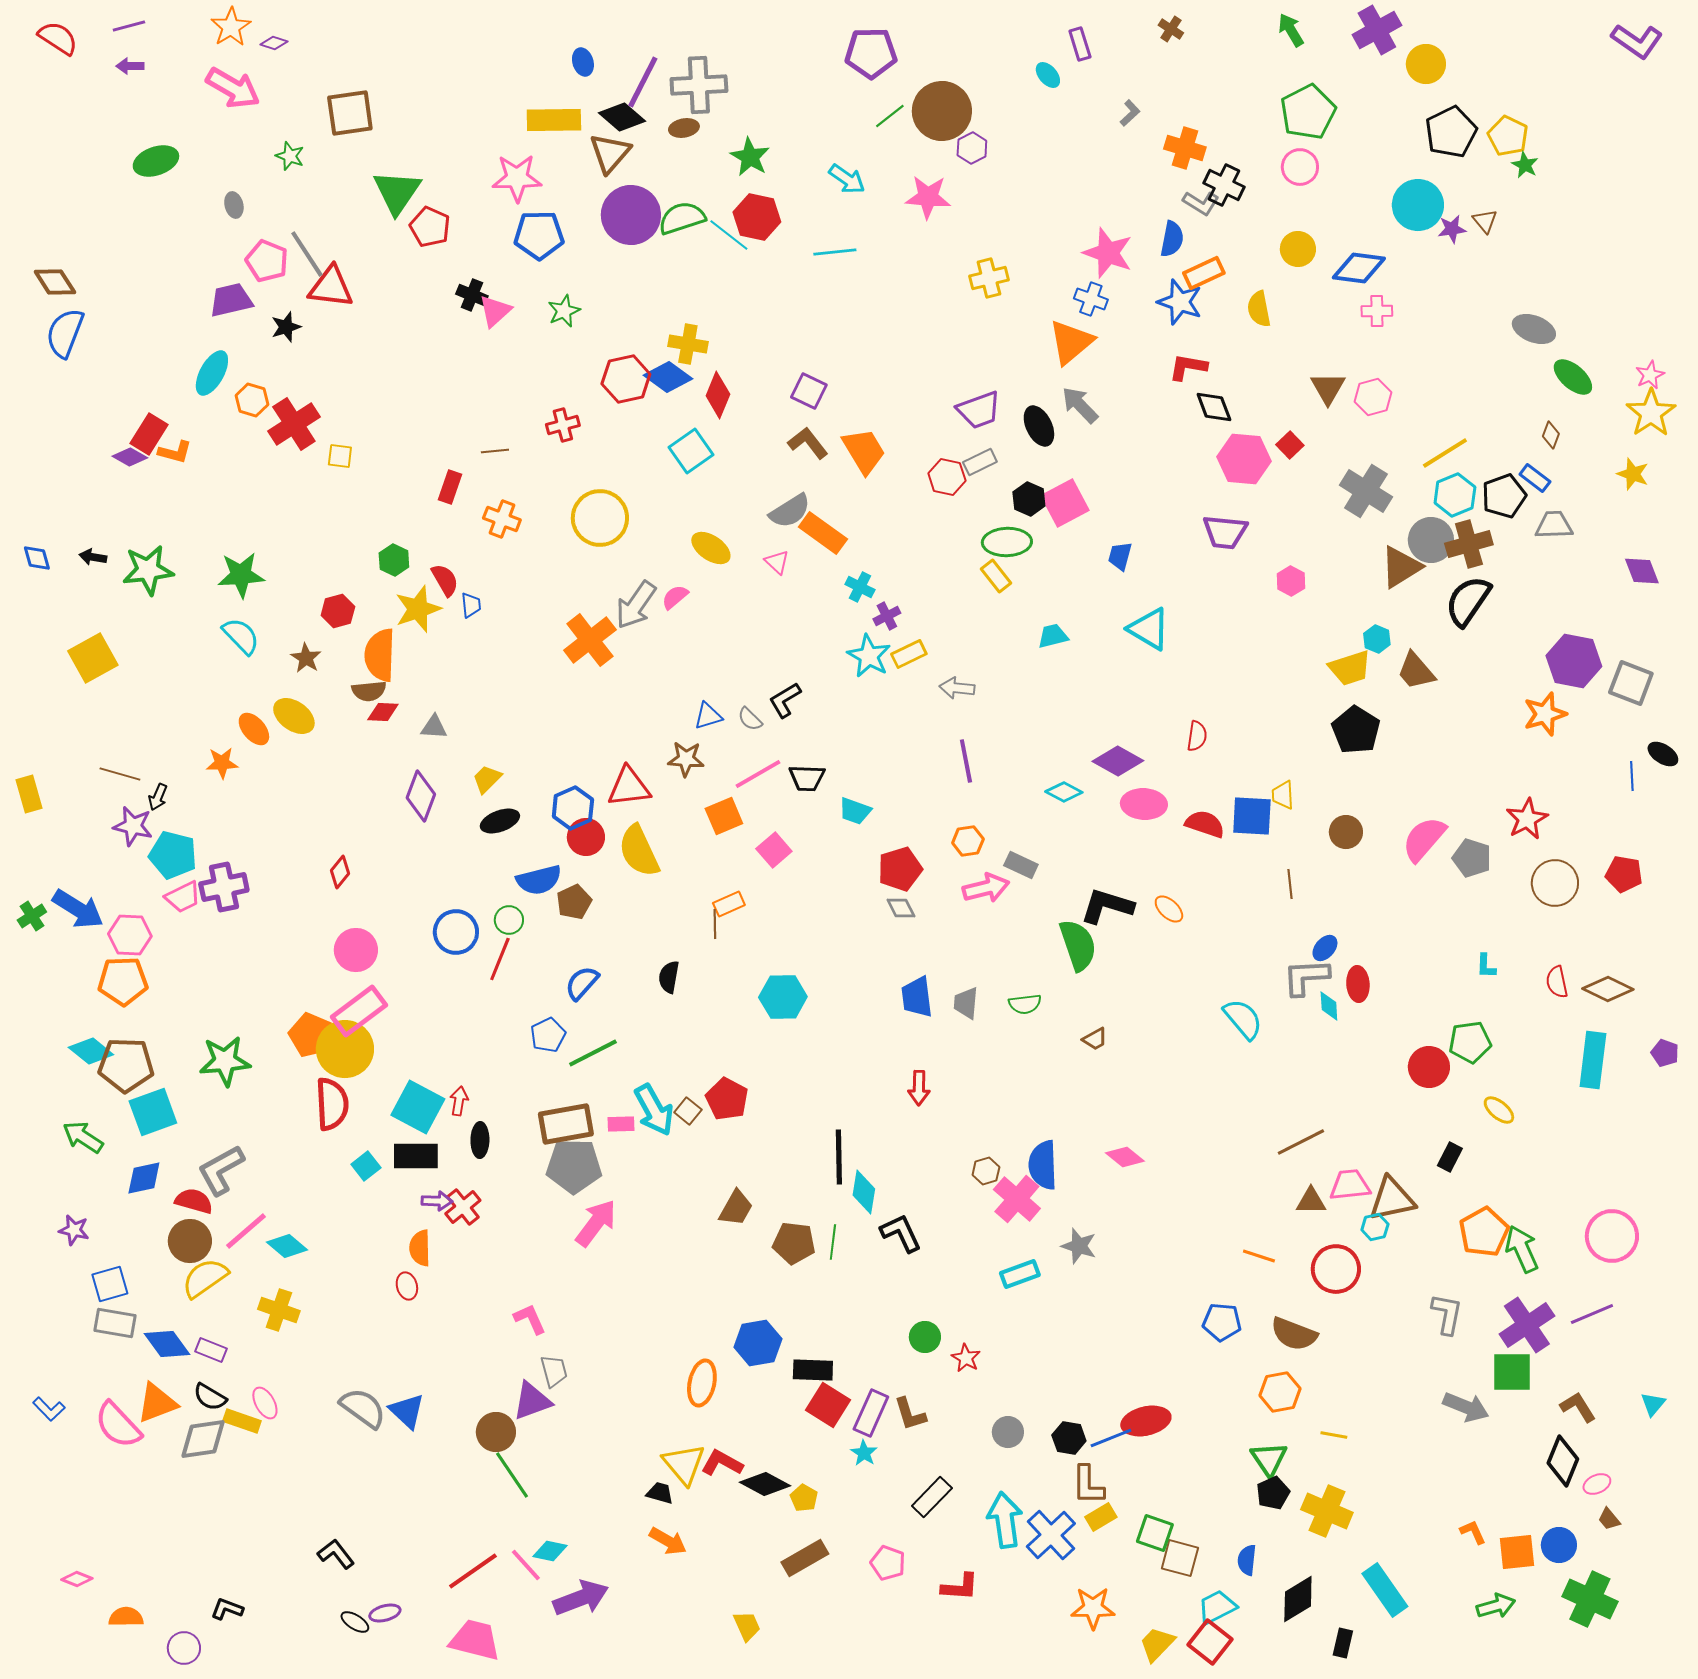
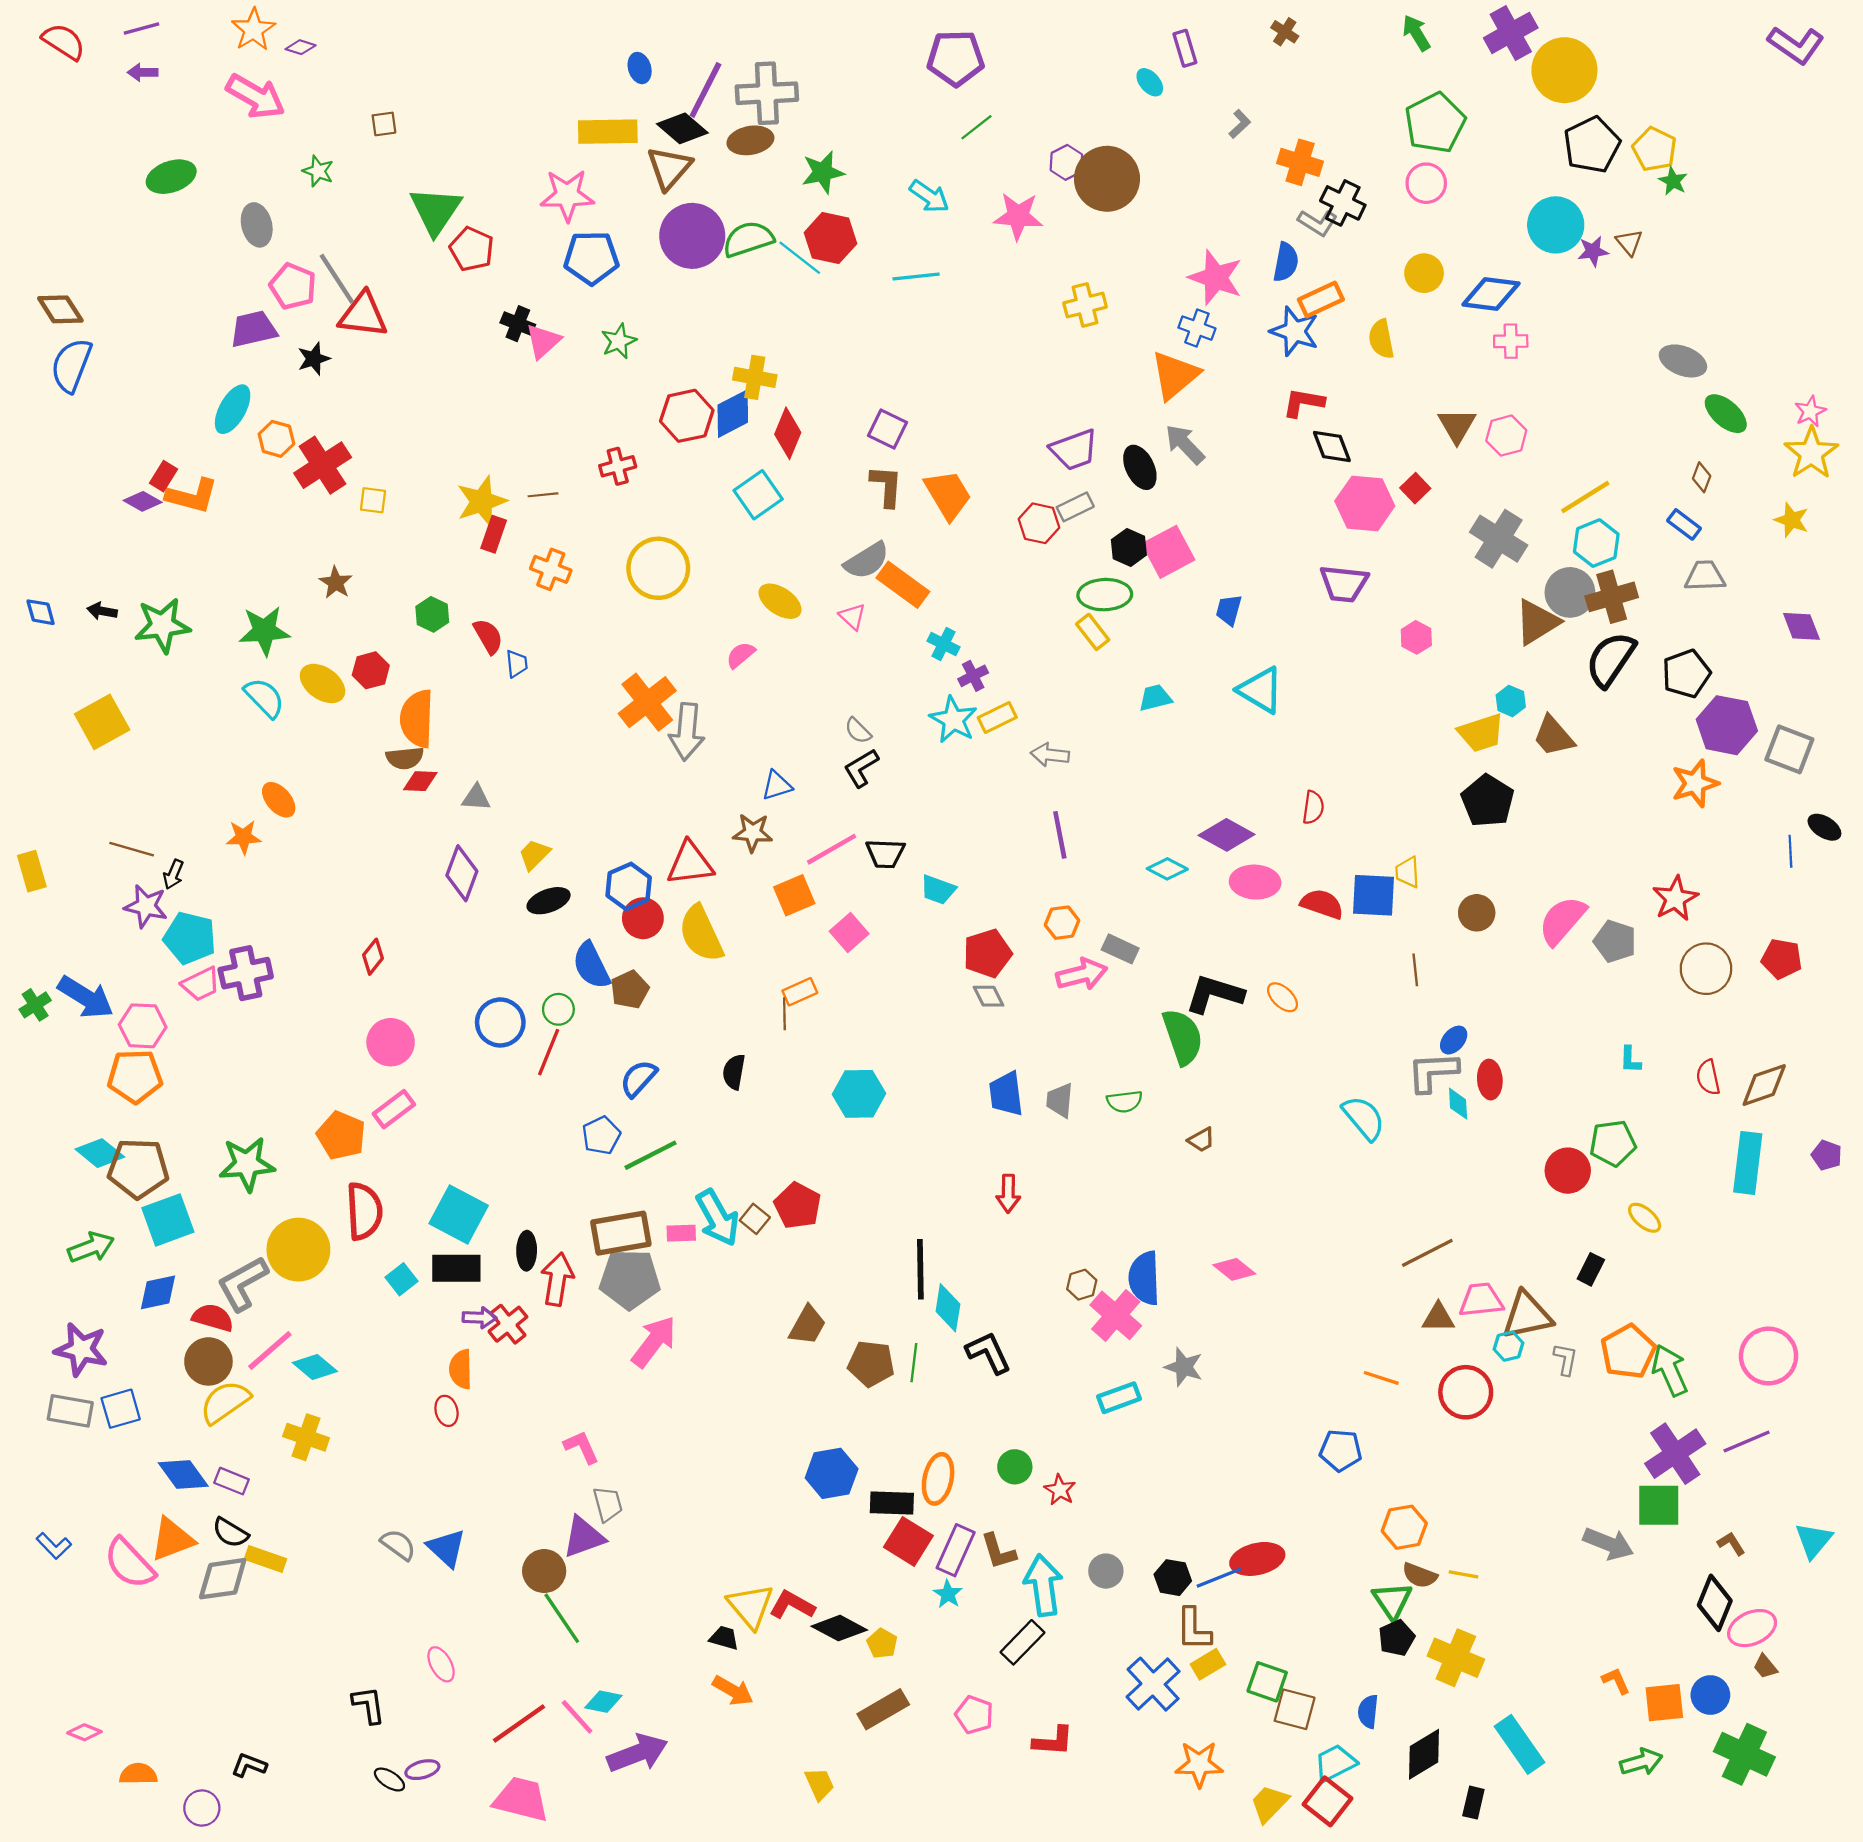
yellow circle: (1426, 64) -> (1564, 70), size x1.5
brown circle: (942, 111) -> (1107, 179), moved
brown square: (350, 113) -> (384, 124), size x0.5
brown ellipse: (684, 128) -> (750, 140), size x1.4
green star: (750, 157) -> (823, 172), turned 30
gray ellipse: (234, 205) -> (257, 225), size x1.5
blue diamond: (668, 377) -> (733, 414), turned -63
red rectangle: (149, 434) -> (163, 476), size x0.7
brown L-shape: (808, 443) -> (886, 486), turned 42
orange L-shape: (175, 452) -> (192, 496), size x1.4
black pentagon: (1504, 496) -> (1686, 674), moved
gray arrow: (636, 605) -> (687, 732), moved, turned -30
yellow star: (418, 609) -> (482, 501), moved
brown star: (306, 658) -> (336, 583), moved
yellow ellipse: (294, 716) -> (323, 683), moved
gray semicircle: (750, 719) -> (858, 731), moved
blue semicircle: (539, 880) -> (591, 965), turned 78
brown diamond: (1608, 989) -> (1764, 1085), turned -45
pink rectangle: (359, 1011) -> (394, 1109), size x0.7
yellow circle: (345, 1049) -> (298, 1250), moved
red arrow: (459, 1101) -> (557, 1279), moved, size x1.6
green arrow: (83, 1137) -> (91, 1247), turned 126
purple star: (74, 1230) -> (81, 1349), size x1.6
gray L-shape: (1447, 1314) -> (1566, 1359), moved, size x0.7
gray rectangle: (115, 1323) -> (70, 1411), moved
brown semicircle: (1294, 1334) -> (1420, 1575), moved, size x0.7
orange ellipse: (702, 1383) -> (938, 1479), moved
pink ellipse: (265, 1403) -> (441, 1664), moved
cyan triangle: (1653, 1404) -> (1814, 1540), size x1.4
brown L-shape: (1578, 1407) -> (1731, 1544), size x0.7
gray semicircle: (363, 1408) -> (398, 1545), size x0.7
pink ellipse: (1597, 1484) -> (1752, 1628), size x1.6
cyan arrow: (1005, 1520) -> (1043, 1585), moved
black L-shape: (336, 1554) -> (369, 1705), turned 30

